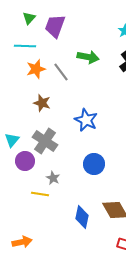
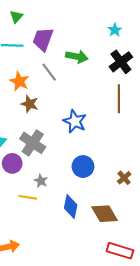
purple trapezoid: (55, 26) -> (43, 39), moved
orange star: (36, 69) -> (19, 81), moved, turned -30
blue diamond: (82, 217) -> (71, 207), moved

